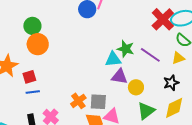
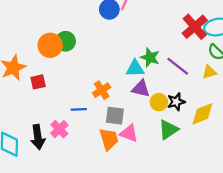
green circle: (32, 26) -> (66, 41), moved
black star: (171, 83) -> (176, 102), moved
blue line: (33, 92) -> (79, 109), moved
orange cross: (78, 101) -> (102, 90), moved
yellow diamond: (174, 108) -> (202, 114), moved

